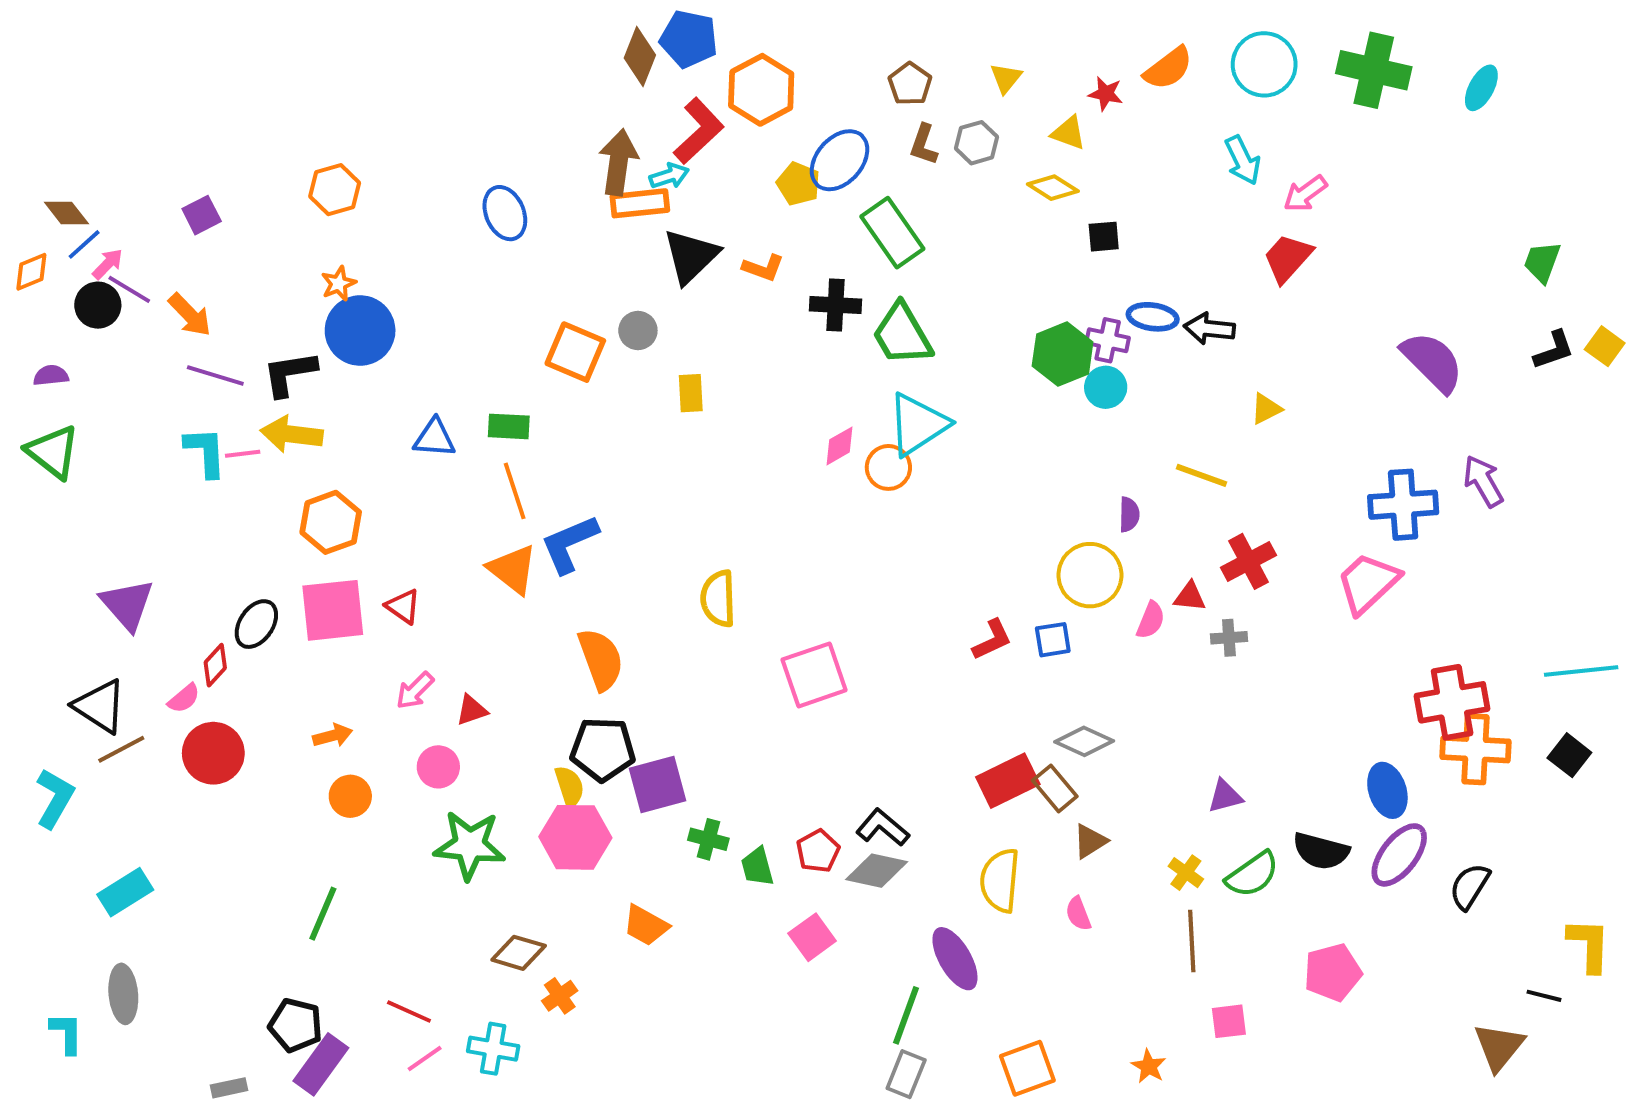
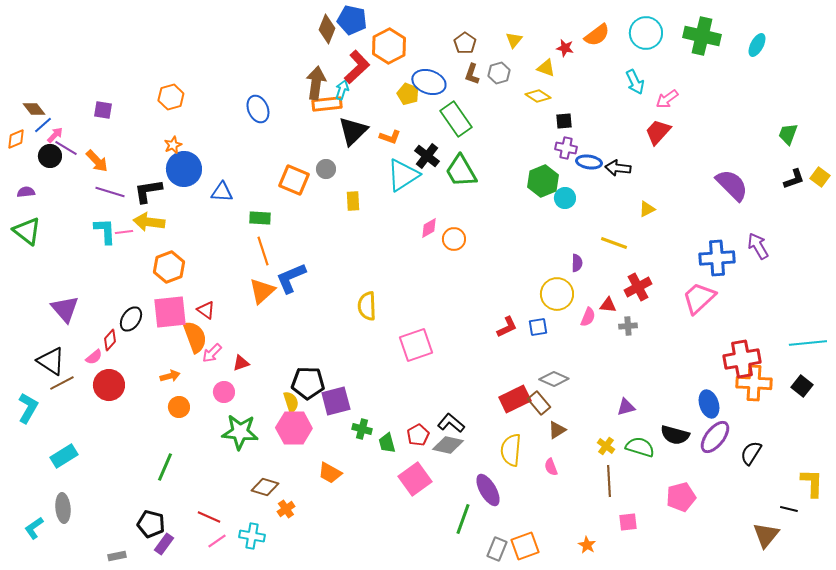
blue ellipse: (840, 160) -> (429, 82), turned 68
cyan arrow: (669, 176) -> (342, 90), turned -54
purple square: (202, 215) -> (103, 110), turned 36
black cross: (836, 305) -> (427, 156), turned 35
purple cross: (1108, 340) -> (566, 148), moved
cyan triangle: (918, 424) -> (403, 175), moved
blue triangle: (434, 438) -> (222, 192), moved
orange triangle: (513, 569) -> (262, 291), turned 40
orange semicircle: (601, 659) -> (195, 337), moved
green semicircle: (1252, 875) -> (640, 447), turned -128
pink square: (812, 937) -> (415, 479), size x1.4
cyan L-shape: (67, 1033) -> (34, 528), turned -125
purple rectangle: (321, 1064) -> (164, 544), size x0.7
gray rectangle: (906, 1074) -> (497, 549), moved

